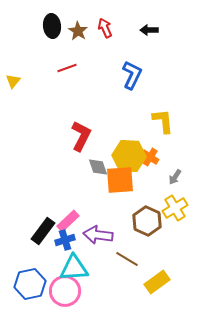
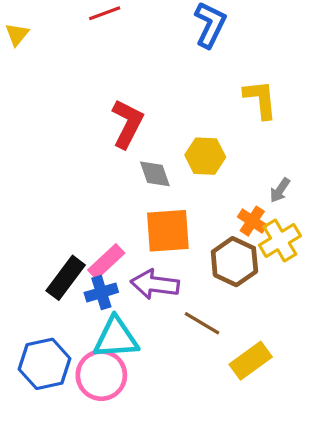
yellow hexagon: (129, 156) -> (205, 156), size x0.7
orange cross: (150, 157) -> (252, 221), moved
orange square: (120, 180) -> (168, 231), moved

